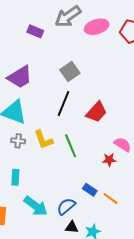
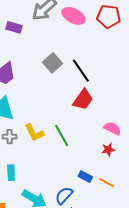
pink ellipse: (97, 27) -> (74, 16), turned 50
black line: (64, 104) -> (81, 71), moved, turned -50
red star: (109, 160) -> (108, 150), moved

